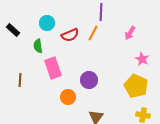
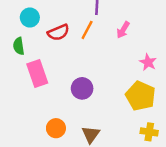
pink arrow: (130, 33) -> (123, 30), moved
orange circle: (68, 97) -> (56, 128), moved

